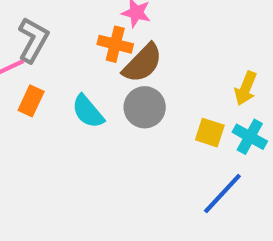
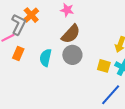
orange cross: (115, 44) -> (31, 15), moved, turned 35
cyan semicircle: (88, 111) -> (45, 58), turned 54

